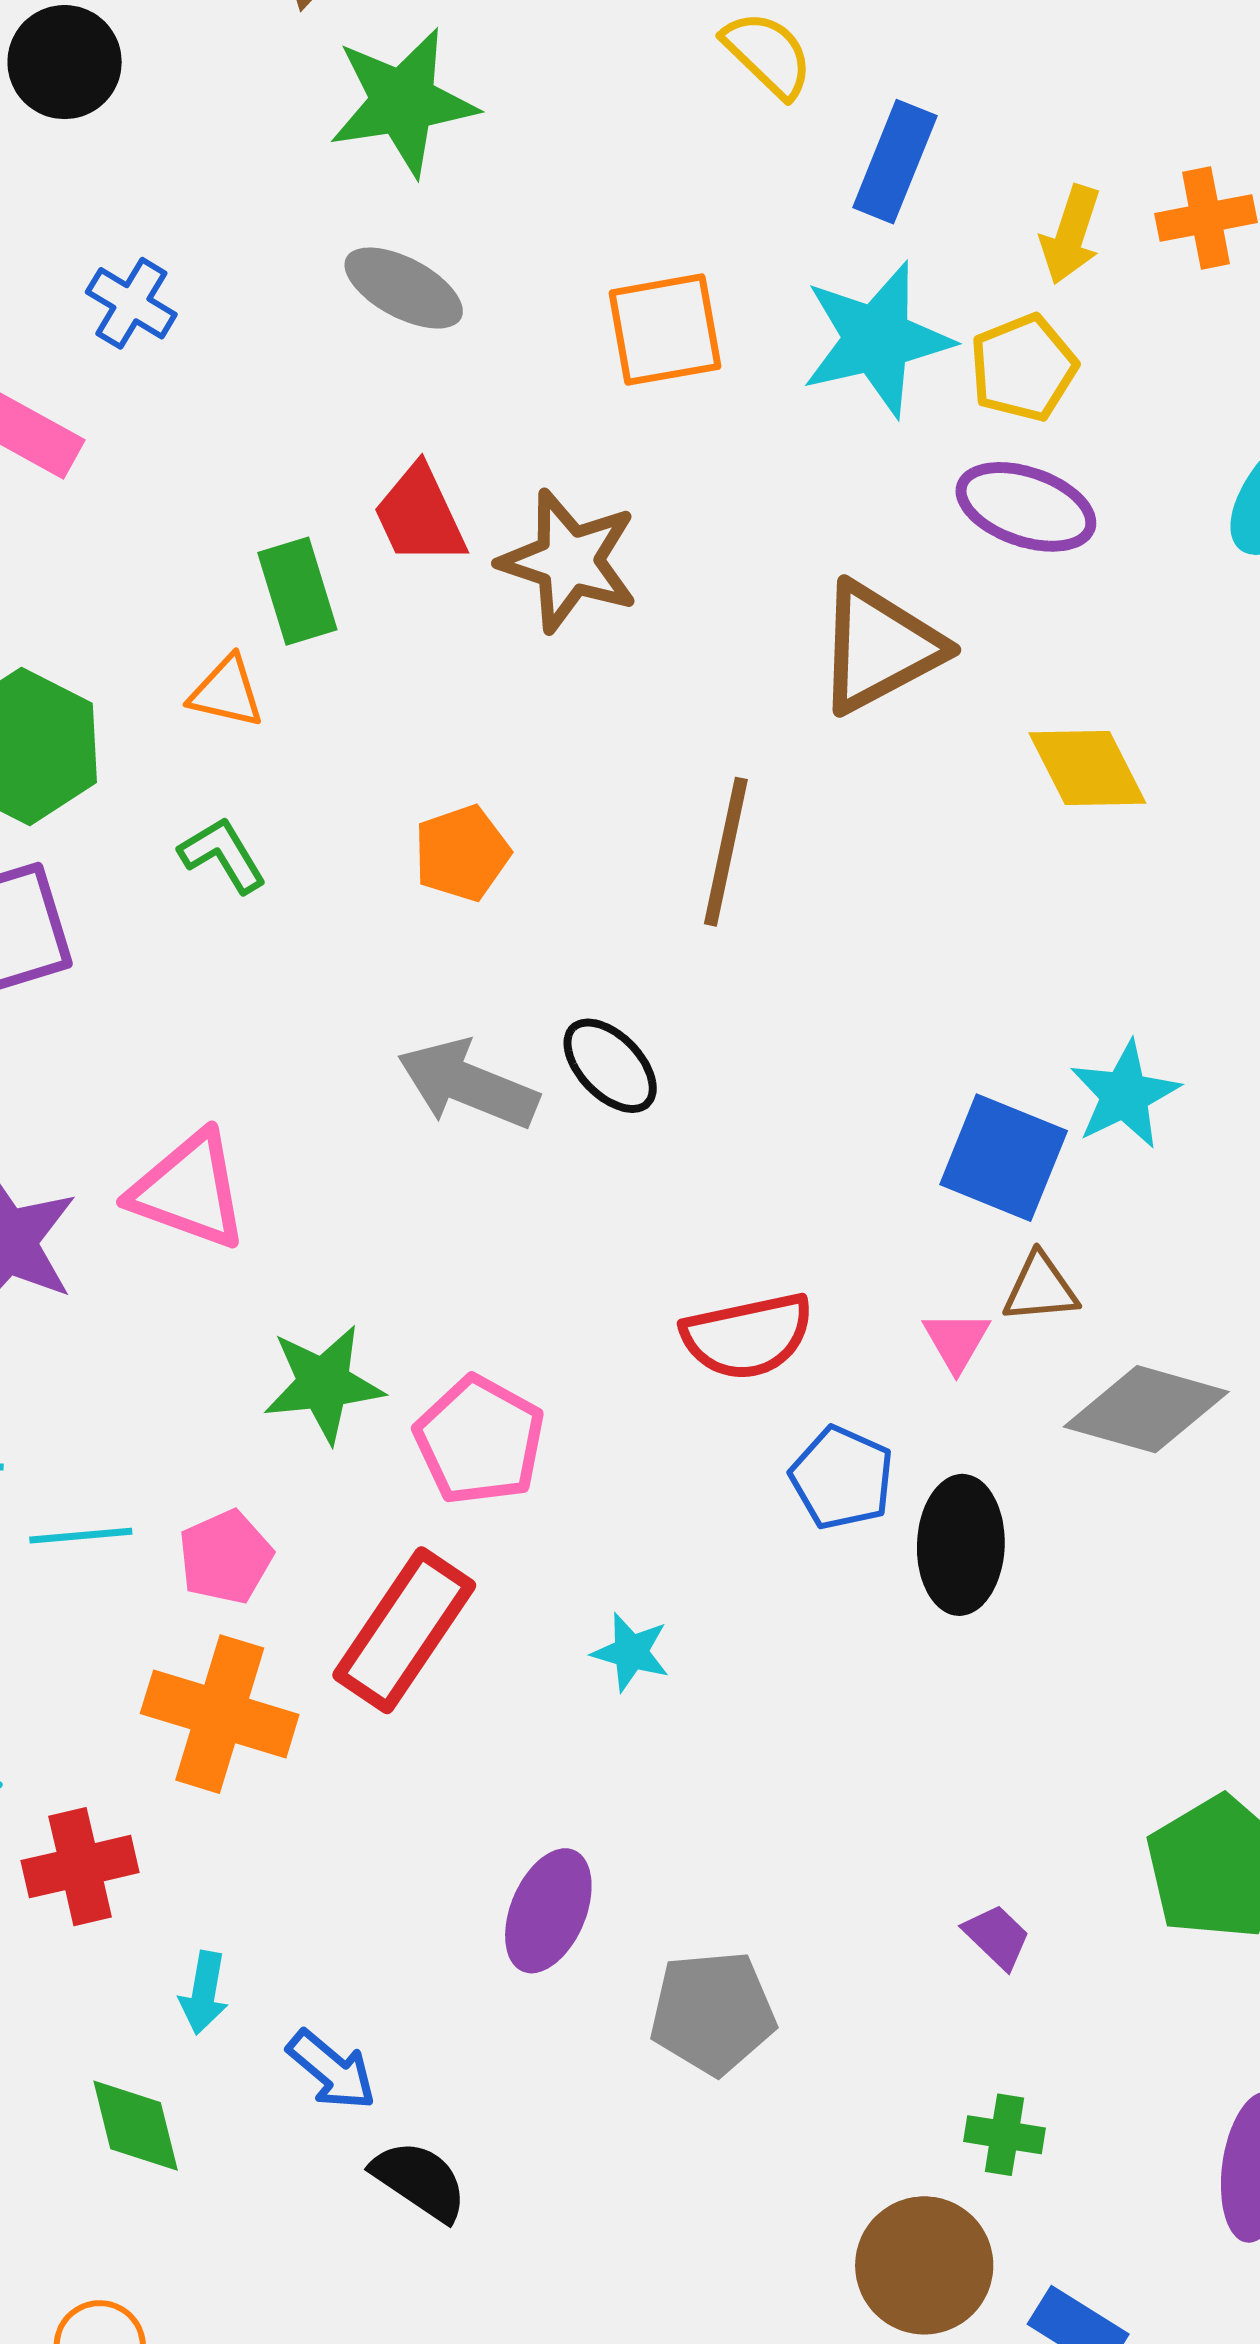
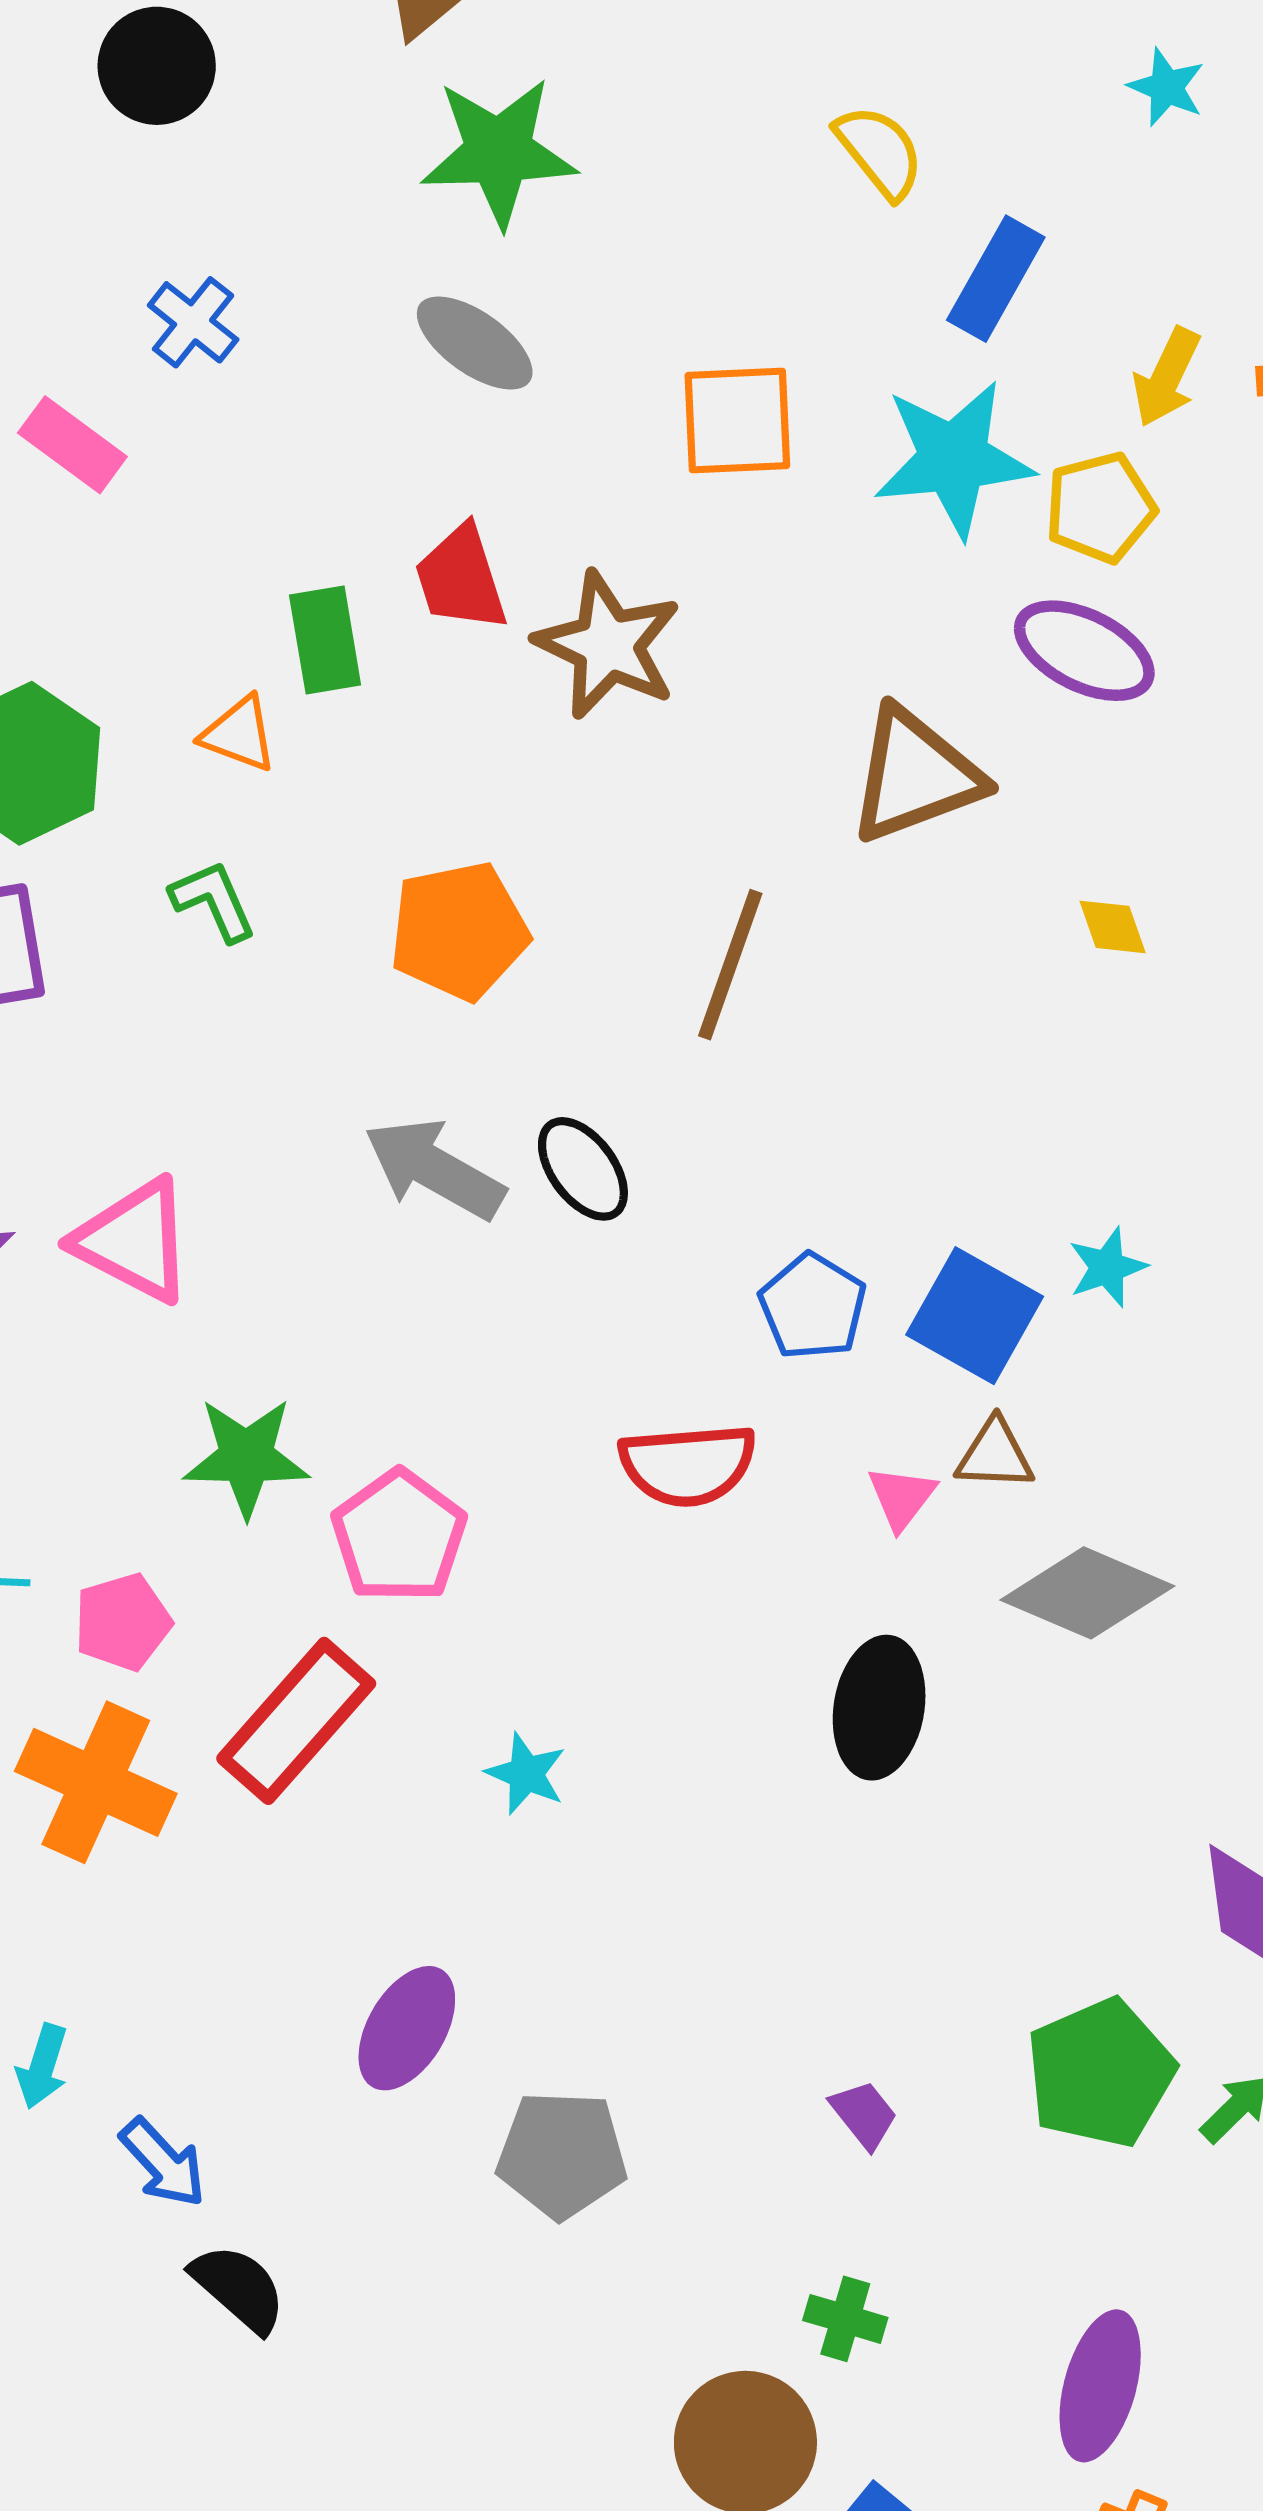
yellow diamond: (1087, 768) -> (1113, 927), size x0.6
orange pentagon: (462, 853) -> (459, 931), size x1.4
cyan star: (1125, 1095) -> (1107, 1267), size x0.7
blue pentagon: (842, 1478) -> (813, 1306), moved

